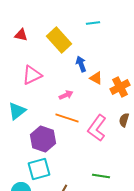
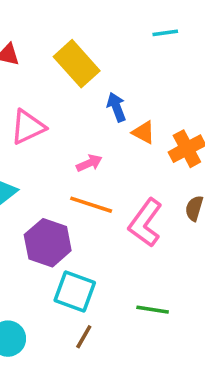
cyan line: (93, 23) -> (165, 33), moved
cyan square: (39, 169) -> (75, 292), moved, turned 35

